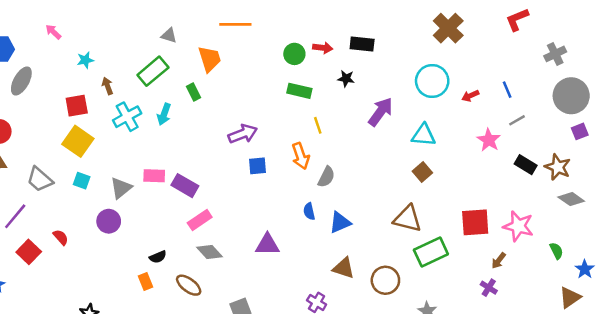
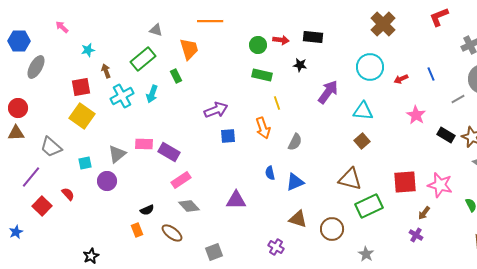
gray line: (517, 120) -> (458, 99), moved
gray semicircle: (326, 177) -> (295, 142), moved
cyan square: (82, 181) -> (85, 163), moved, turned -32

